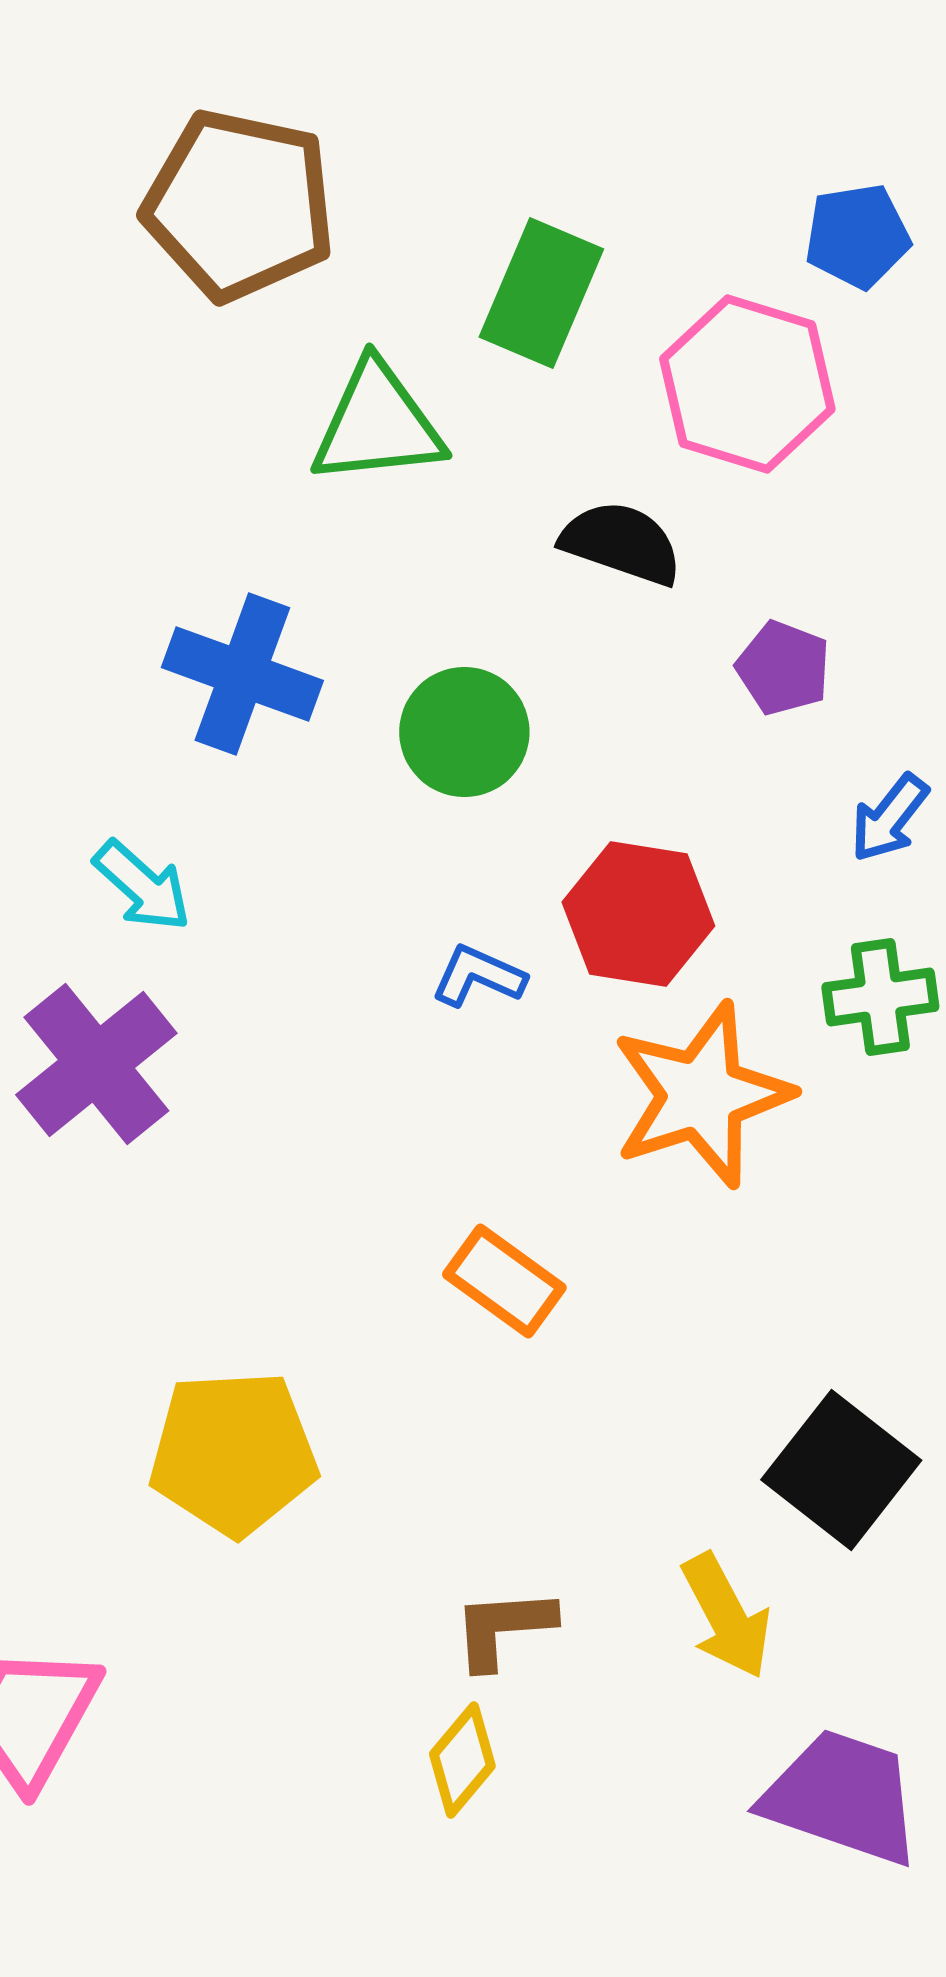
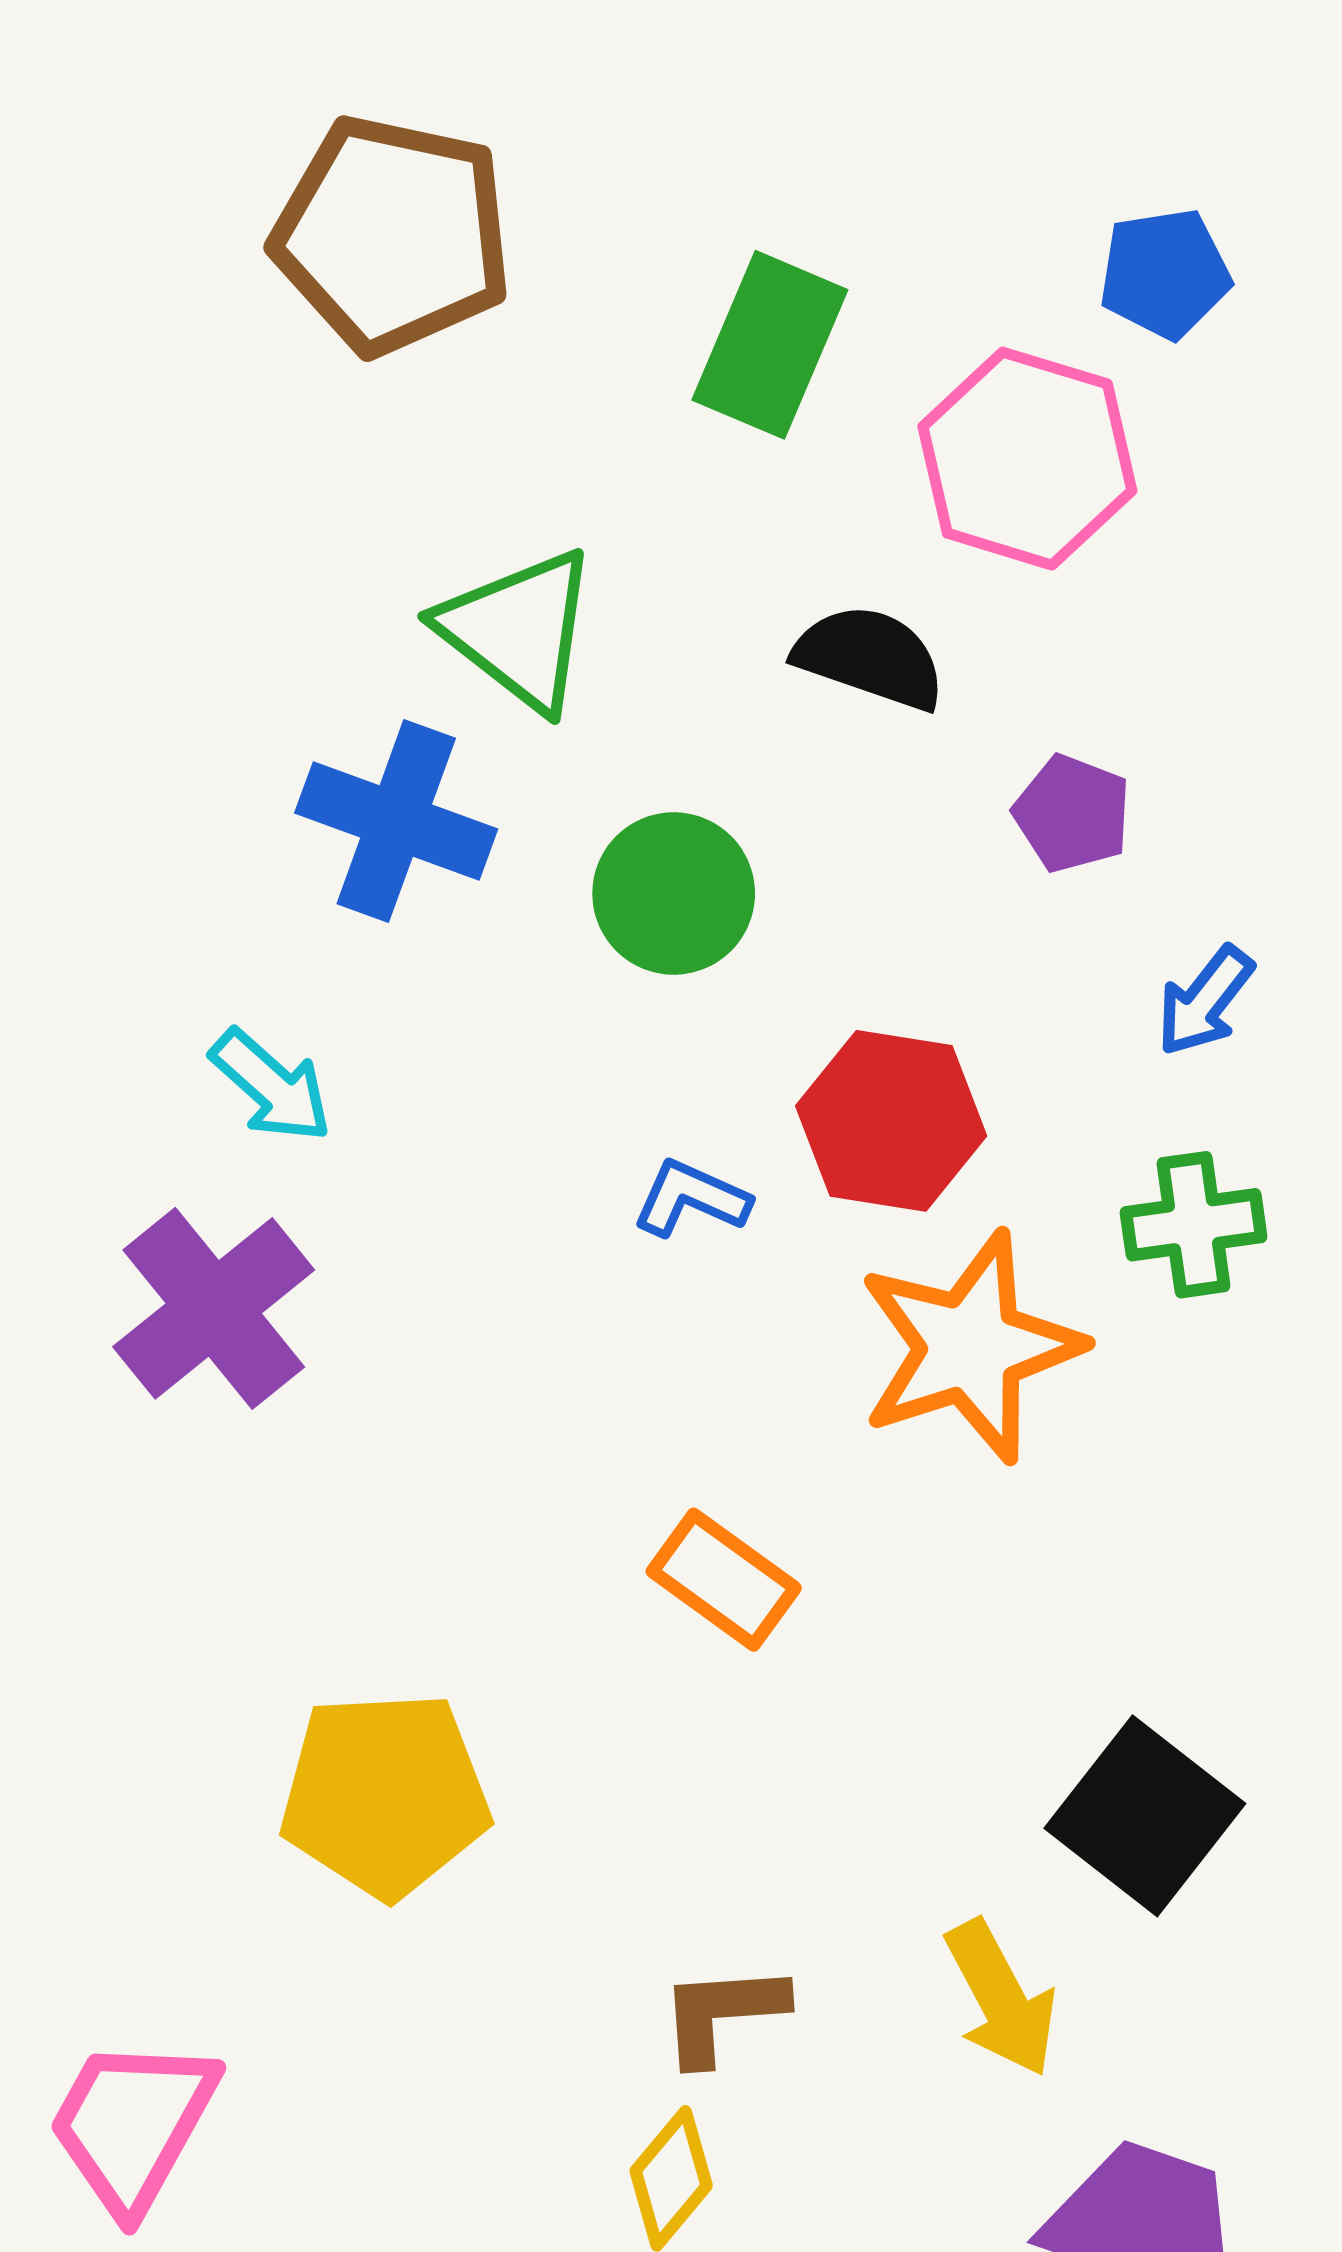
green triangle: (377, 424) -> (519, 630), moved, turned 44

